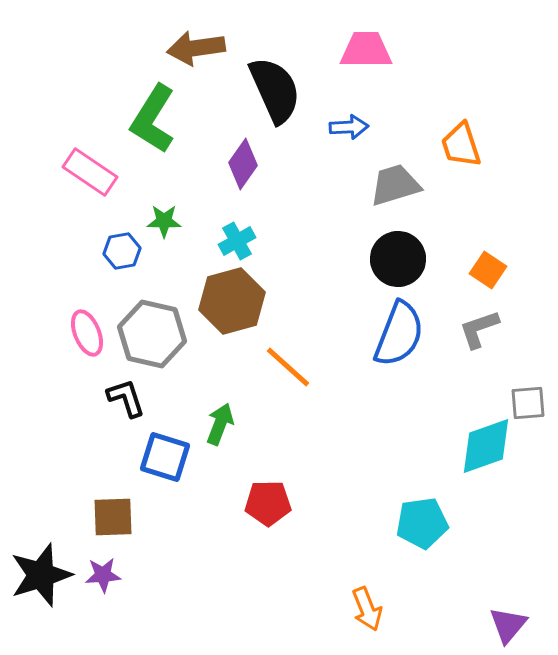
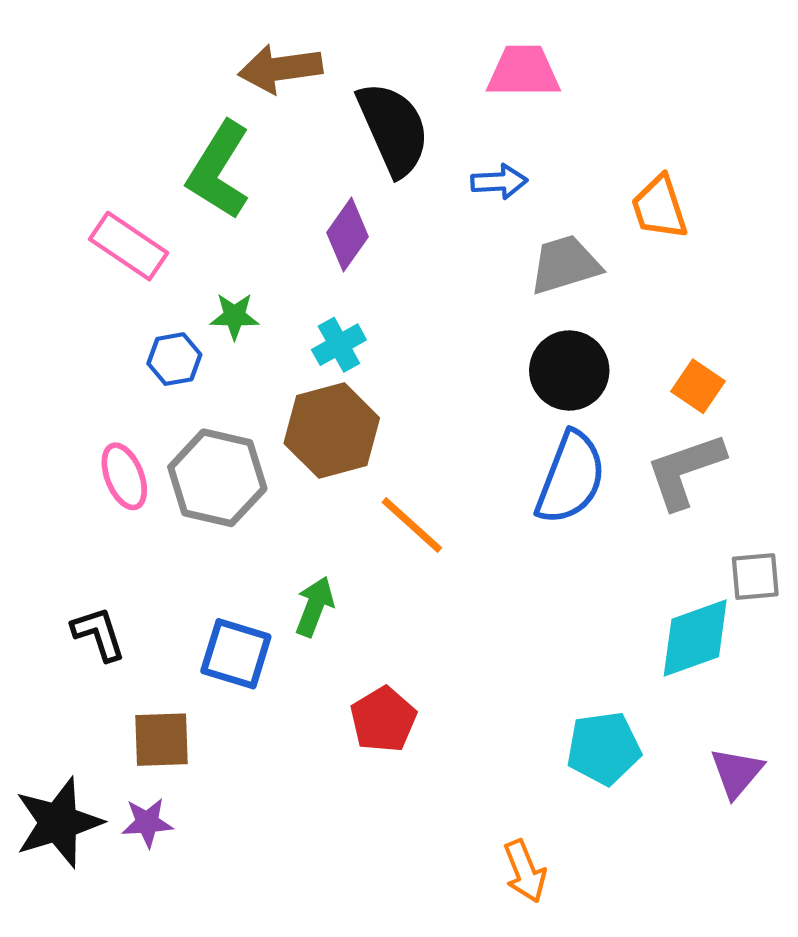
gray L-shape: (479, 329) -> (685, 471), size x1.4
black L-shape: (126, 398) -> (99, 634), moved
red pentagon: (268, 503) -> (383, 720), turned -30
purple triangle: (508, 625) -> (737, 773), moved

